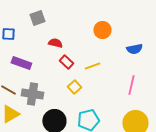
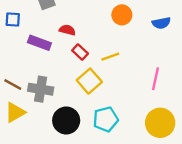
blue semicircle: (134, 49) -> (161, 23), moved
purple rectangle: (21, 63) -> (39, 43), moved
yellow square: (74, 87) -> (89, 81), size x1.5

